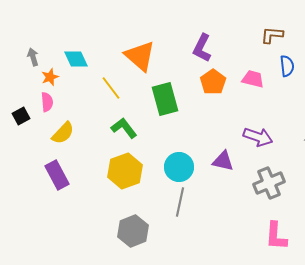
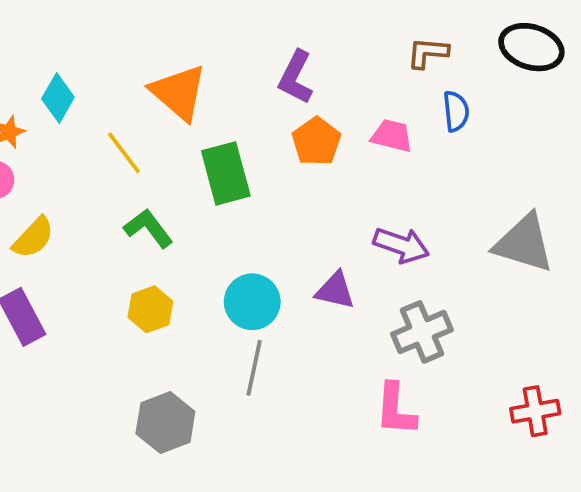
cyan diamond: (76, 59) -> (58, 98), turned 55
yellow hexagon: (125, 171) -> (150, 309), size x0.7
pink L-shape: (276, 236) -> (396, 409), moved

